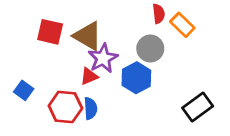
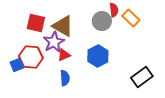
gray circle: (150, 49) -> (102, 21), moved
purple star: (103, 58) -> (54, 42), moved
blue square: (24, 90) -> (17, 65), turned 32
red hexagon: (65, 107) -> (31, 57), moved

